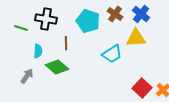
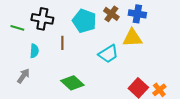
blue cross: (141, 14) -> (137, 14), turned -30
green diamond: (57, 67) -> (72, 83), moved

